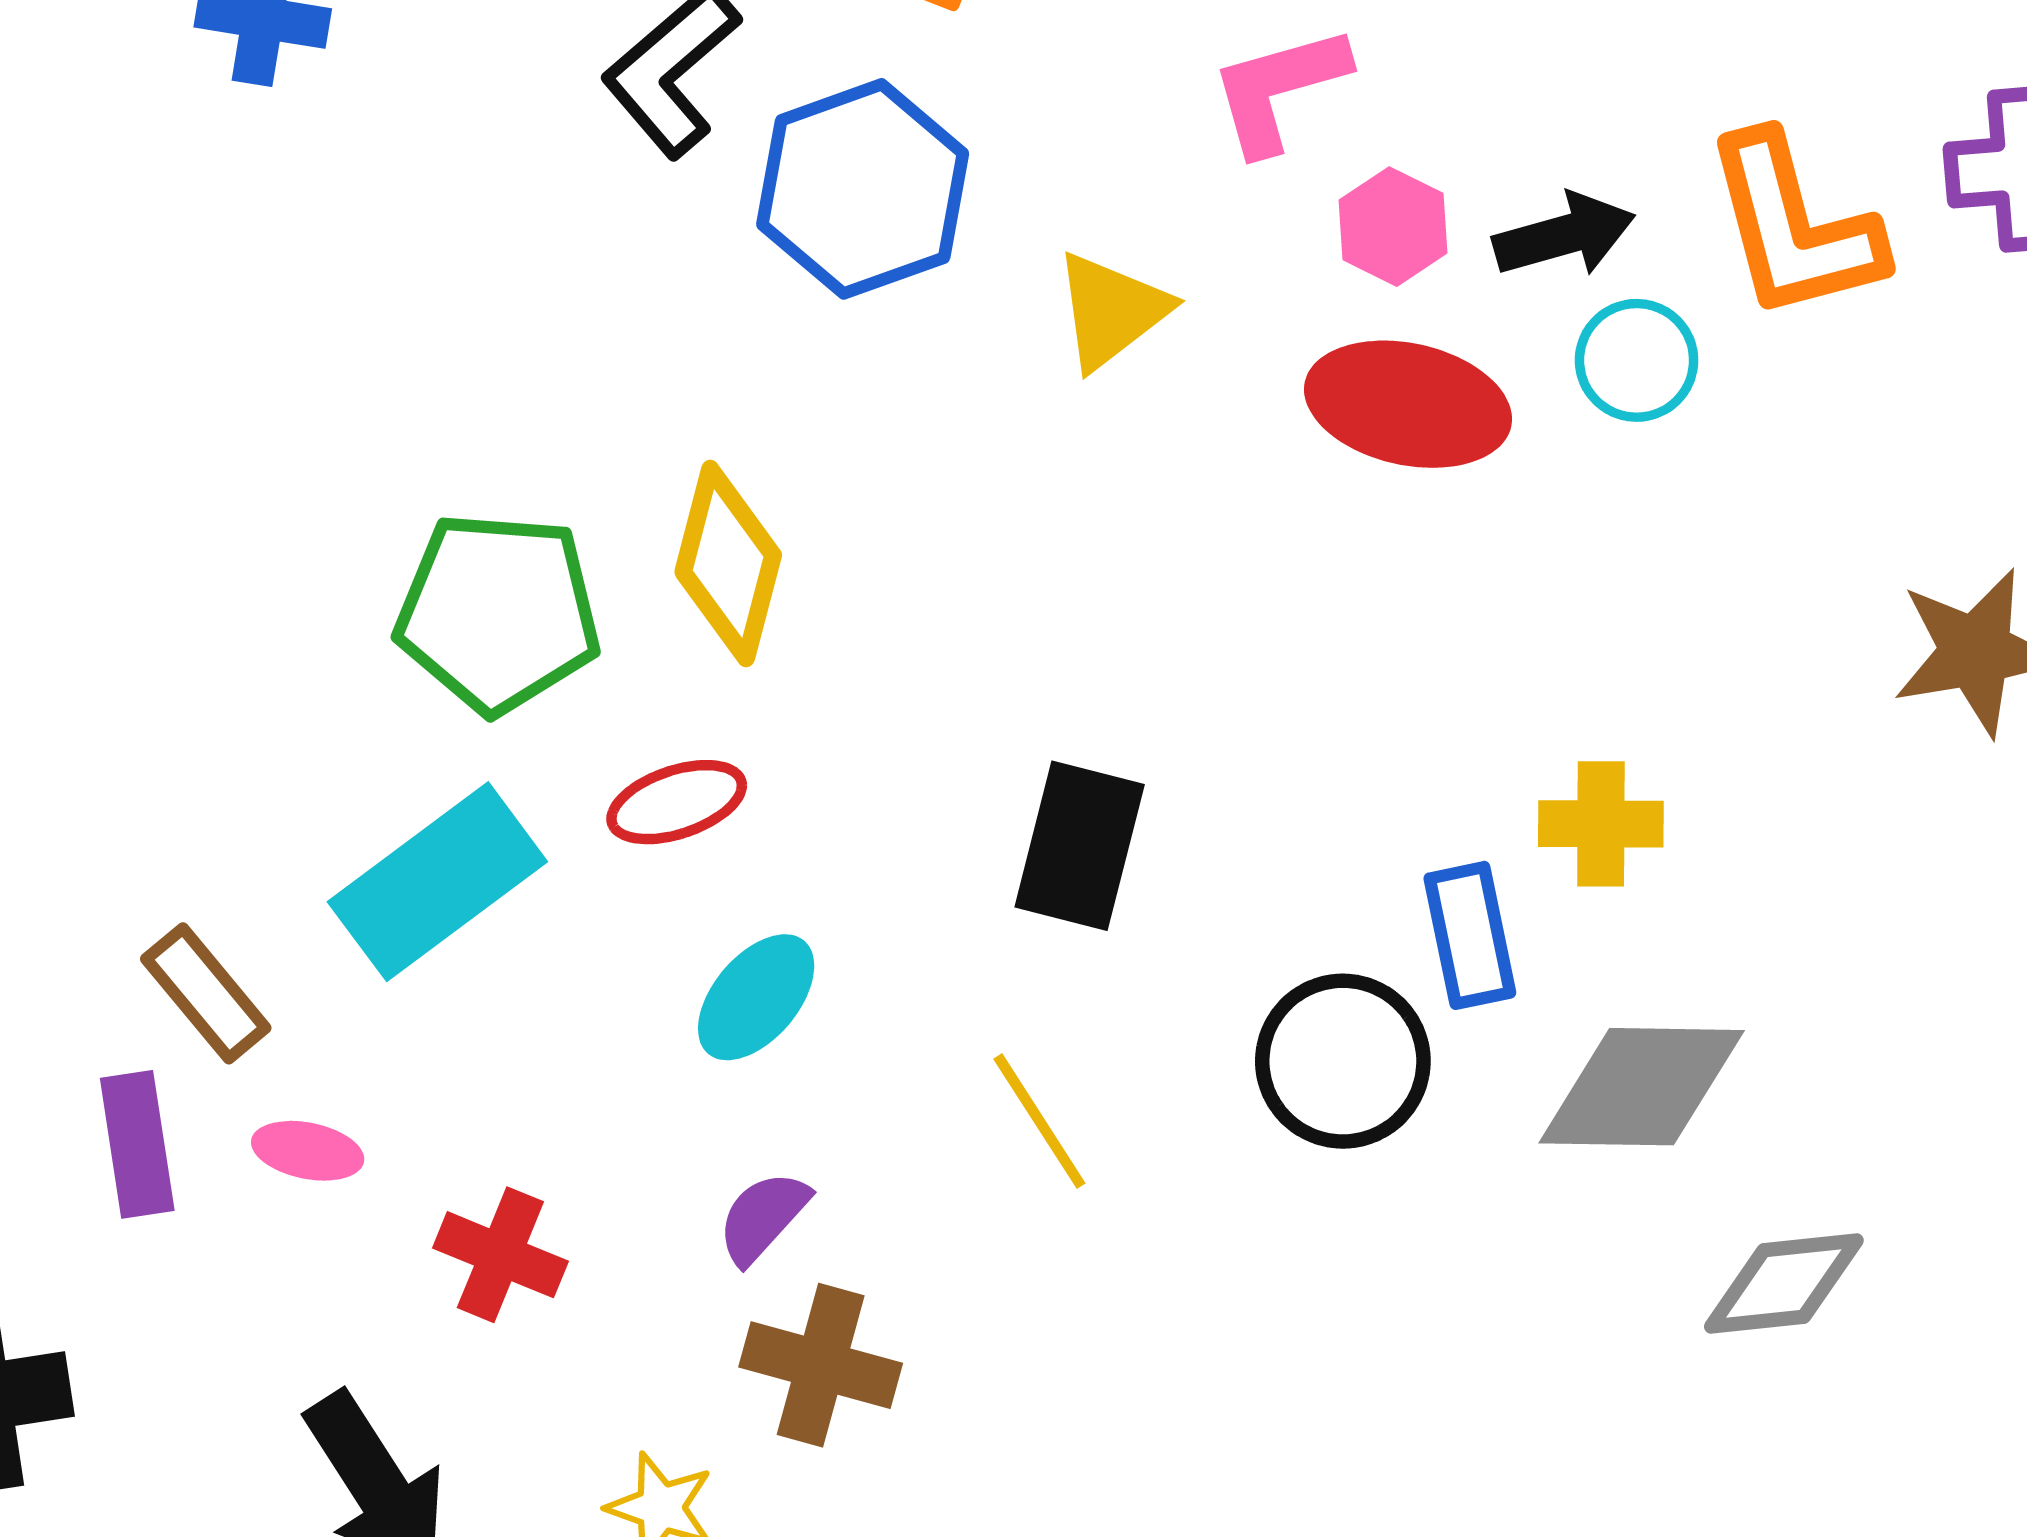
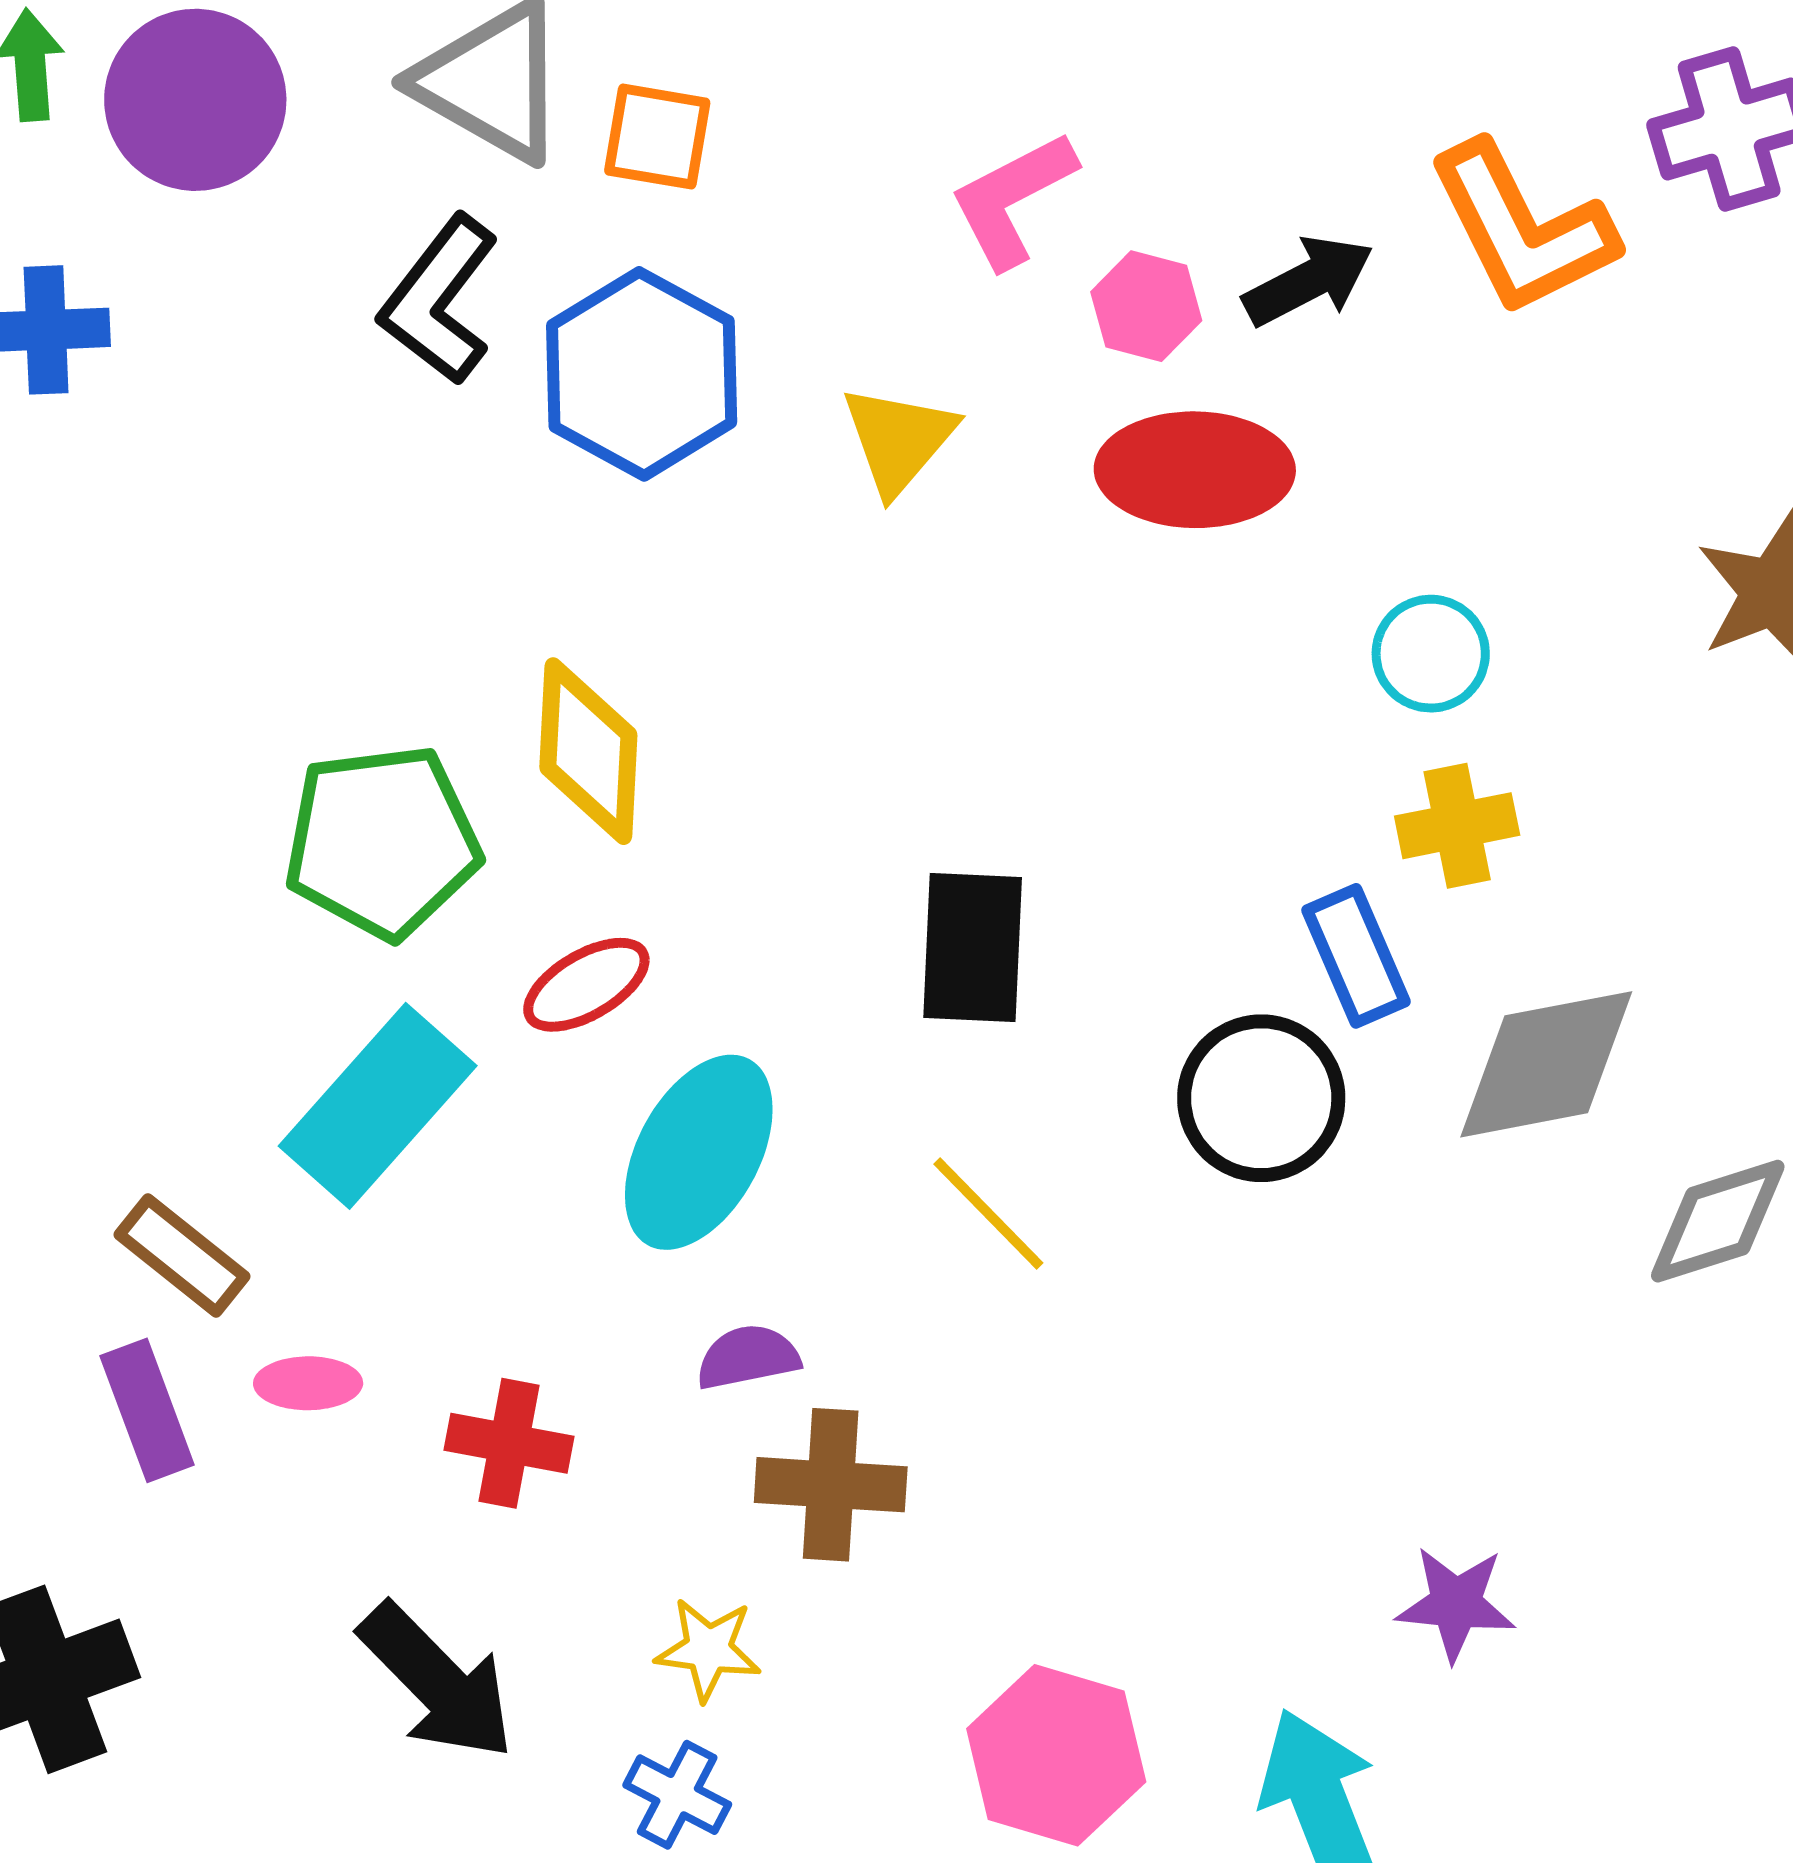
cyan circle: (1637, 360) -> (1431, 654), moved
cyan ellipse: (756, 997) -> (699, 1152), size x1.5
purple semicircle: (763, 1217) -> (748, 1357), turned 48

